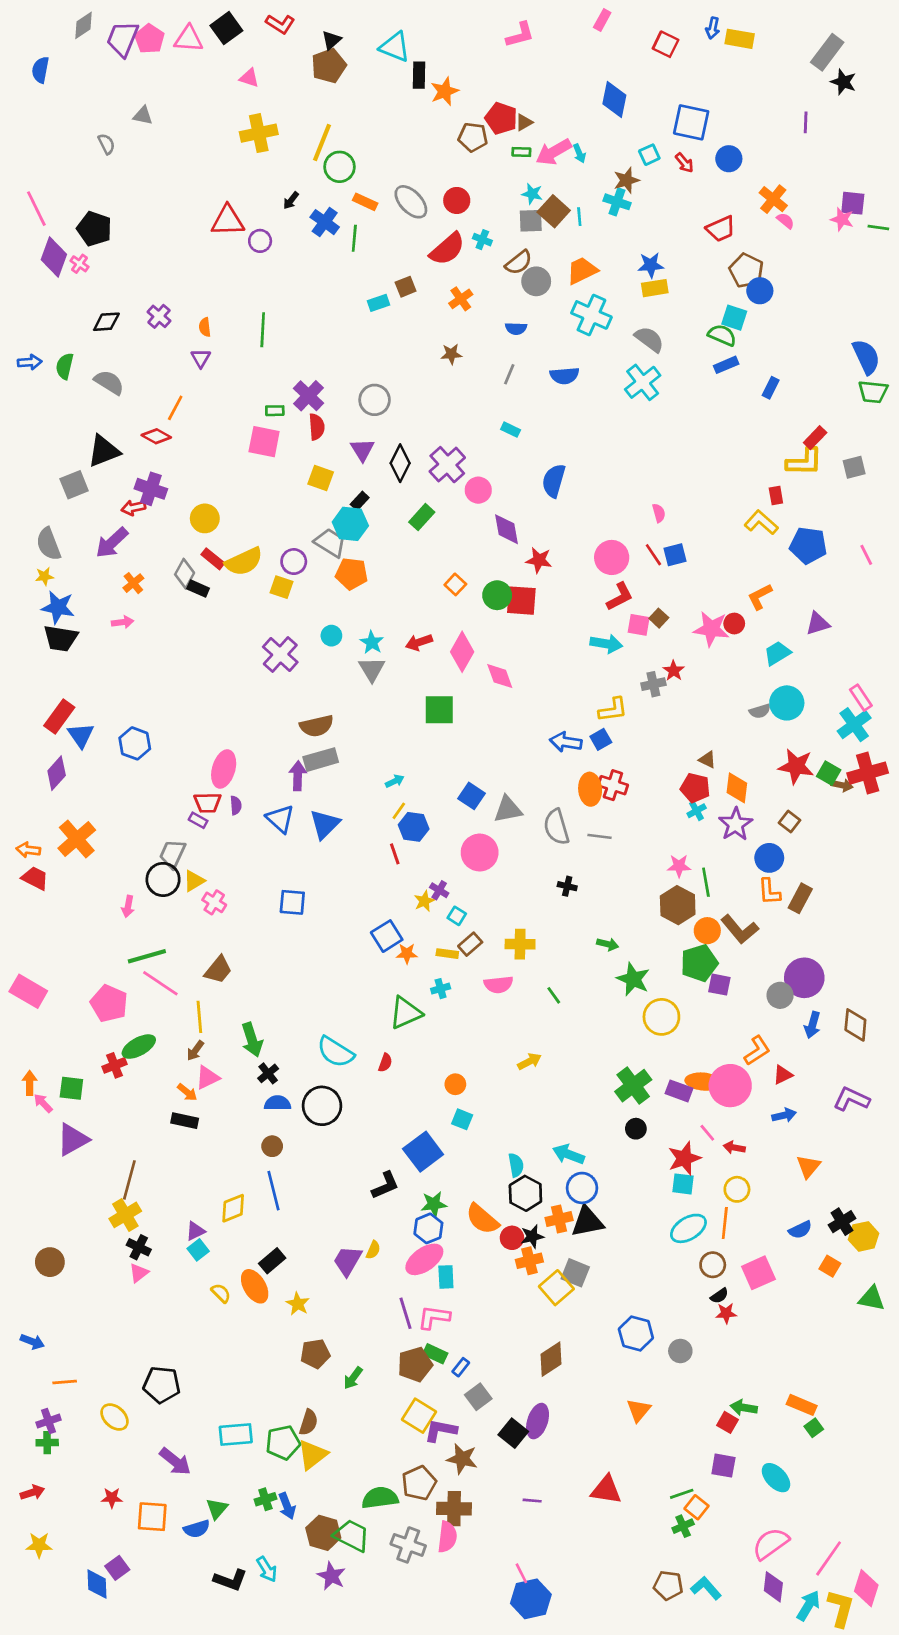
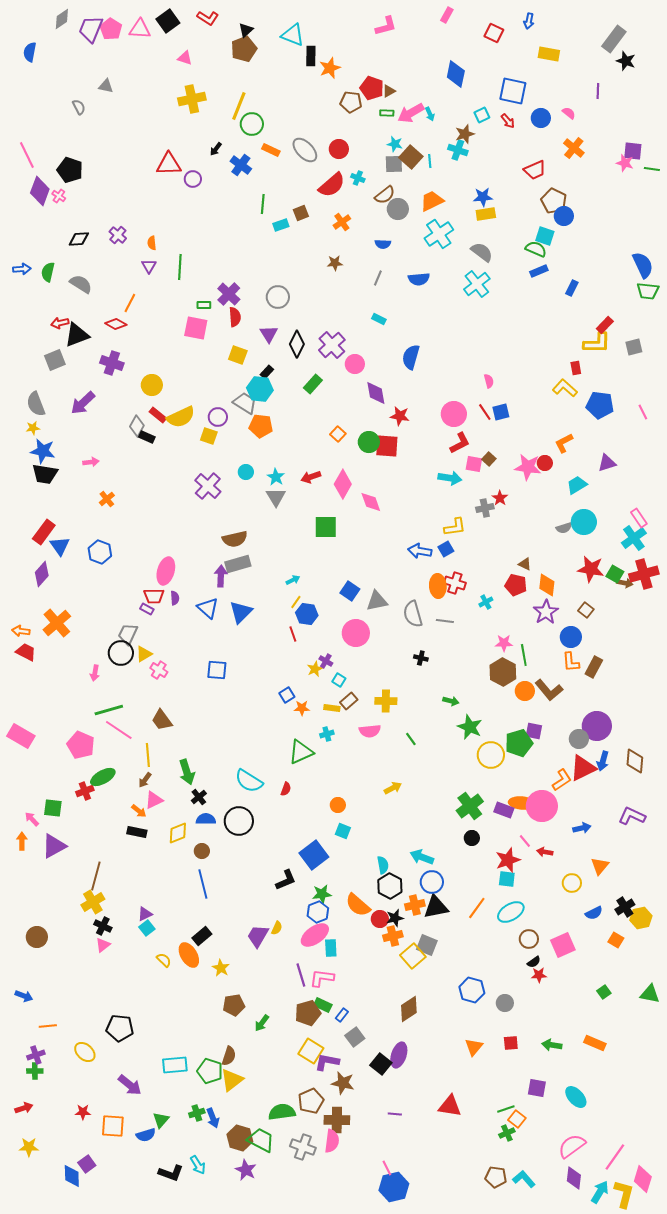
yellow rectangle: (740, 39) -> (549, 54), moved
pink semicircle: (785, 221) -> (569, 113), moved
green line: (354, 238) -> (263, 204), moved
cyan cross: (591, 315) -> (439, 234), turned 32
green line: (263, 330) -> (180, 267), moved
red arrow: (133, 508) -> (60, 323), moved
orange cross: (133, 583) -> (107, 499), moved
cyan cross: (697, 811) -> (486, 602), moved
blue square: (387, 936) -> (287, 695), size x0.7
green pentagon: (699, 963) -> (519, 743), moved
brown trapezoid: (218, 970) -> (162, 720), turned 105
red triangle: (783, 1075) -> (583, 768), moved, size x1.8
orange arrow: (30, 1083) -> (22, 841), moved
yellow circle: (737, 1189) -> (572, 883), moved
yellow diamond: (233, 1208) -> (178, 833), moved
orange line: (725, 1223) -> (477, 908), moved, turned 30
green triangle: (872, 1298) -> (650, 994), moved
red square: (727, 1422) -> (511, 1043), moved, turned -35
green square: (814, 1428) -> (604, 992), moved
green pentagon: (283, 1443) -> (210, 1071), turned 30

